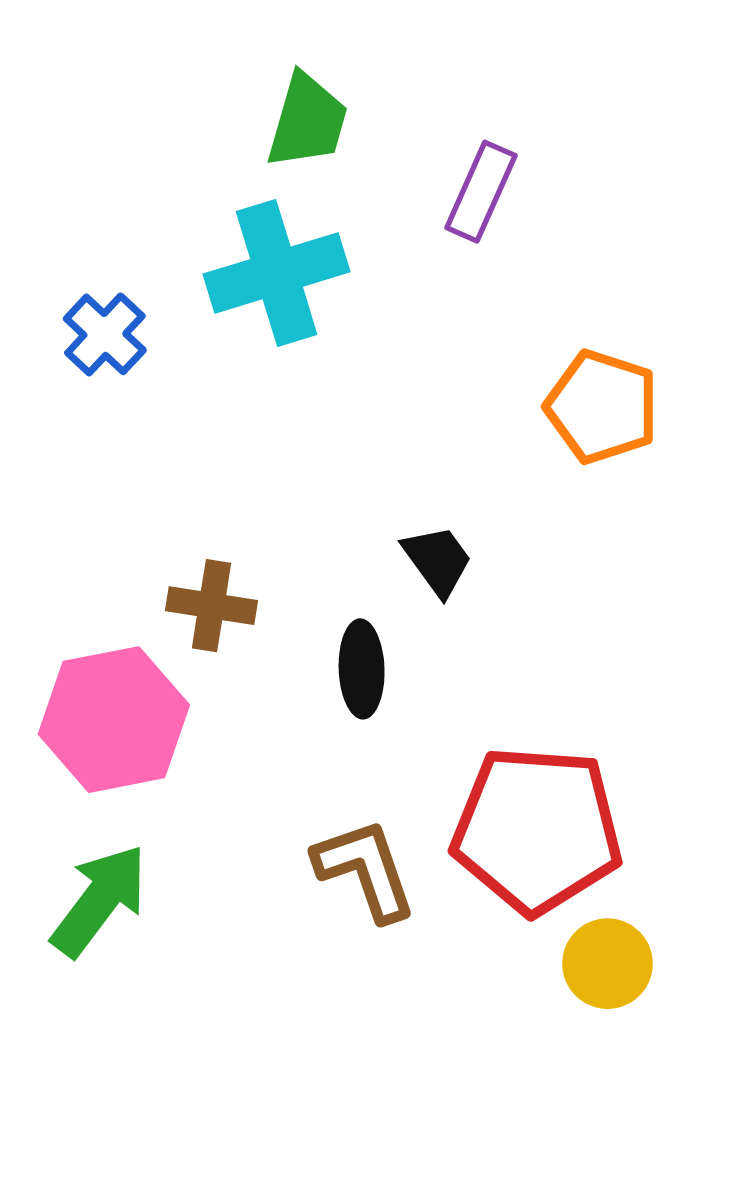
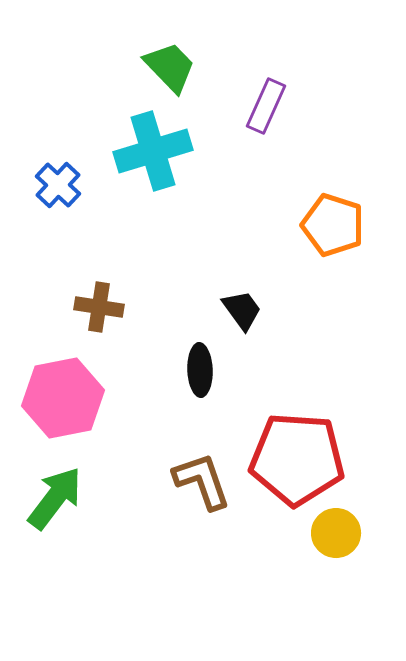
green trapezoid: (307, 121) -> (170, 67), turned -60
brown cross: (212, 606) -> (99, 307), moved

